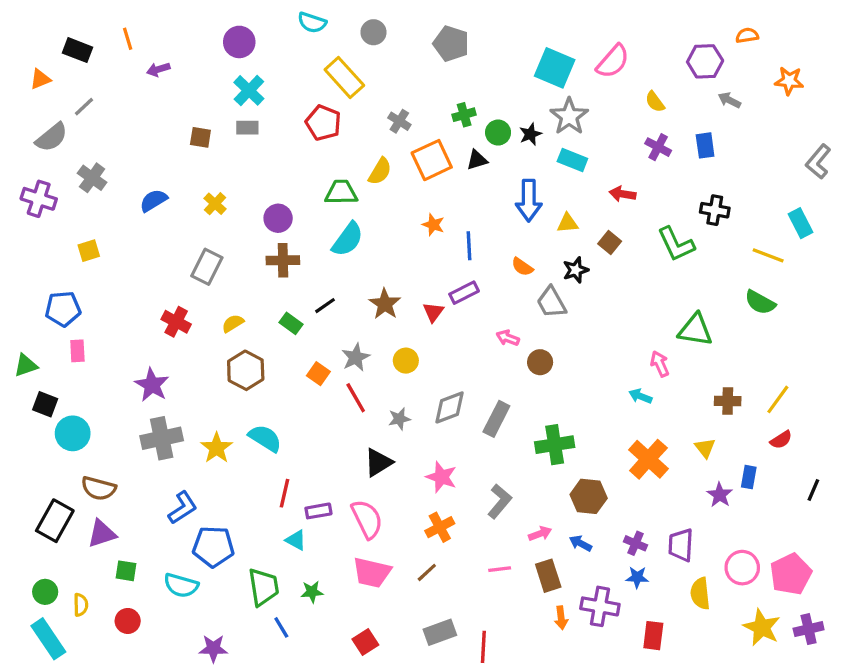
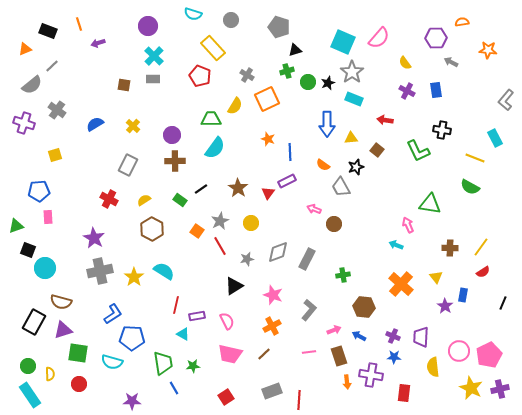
black triangle: (477, 160) -> (295, 50), moved
green cross: (555, 445) -> (343, 275), size x0.6
pink semicircle: (367, 519) -> (227, 321), size x0.7
green square: (126, 571) -> (78, 353), size x1.5

